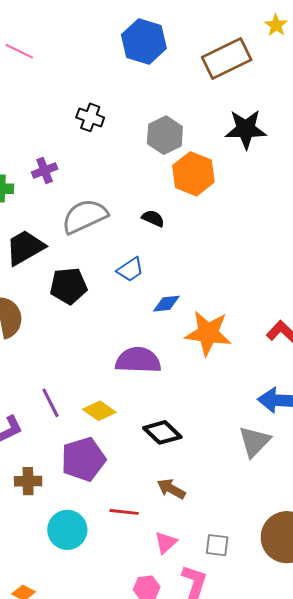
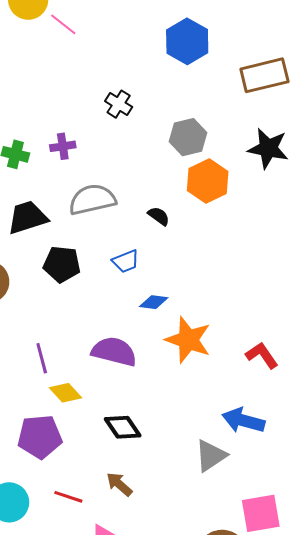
purple line: (50, 403) -> (42, 358), moved

